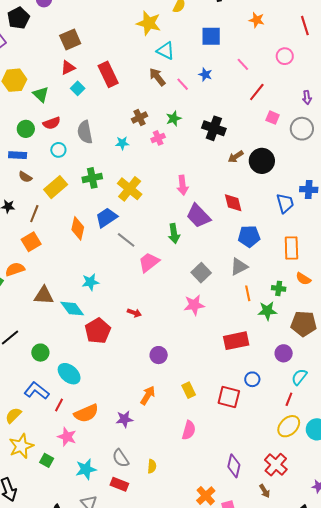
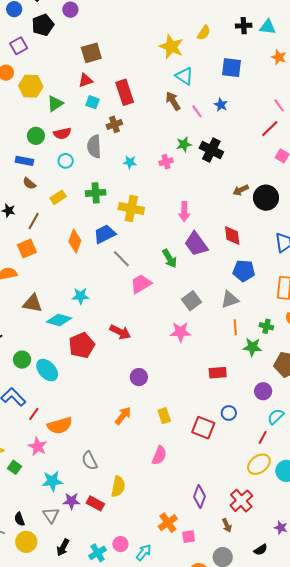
pink line: (243, 64) -> (279, 105), moved
cyan square: (78, 88) -> (92, 102), turned -32
green triangle: (41, 94) -> (55, 104), turned 36
brown cross: (140, 117) -> (114, 124), moved
black cross: (214, 128) -> (211, 150), moved
yellow rectangle: (56, 187) -> (58, 197), size x0.7
yellow cross: (130, 189) -> (131, 209), turned -35
green arrow: (174, 234) -> (170, 258), turned -30
cyan diamond: (72, 309) -> (59, 320), turned -45
red arrow: (134, 313) -> (120, 332), size x1.5
red rectangle: (236, 341) -> (218, 373), size x0.7
cyan ellipse: (69, 374) -> (47, 370), moved
purple star: (124, 419) -> (71, 501), moved
gray semicircle: (121, 458) -> (89, 461), moved
yellow semicircle: (152, 466) -> (118, 487), size x1.5
red rectangle: (119, 484) -> (95, 503), moved

